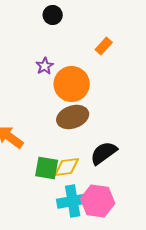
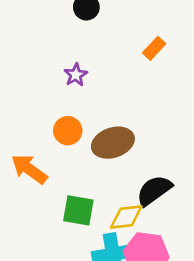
orange circle: (72, 84) -> (68, 131), moved, size x0.6
yellow diamond: (67, 167) -> (126, 217), moved

